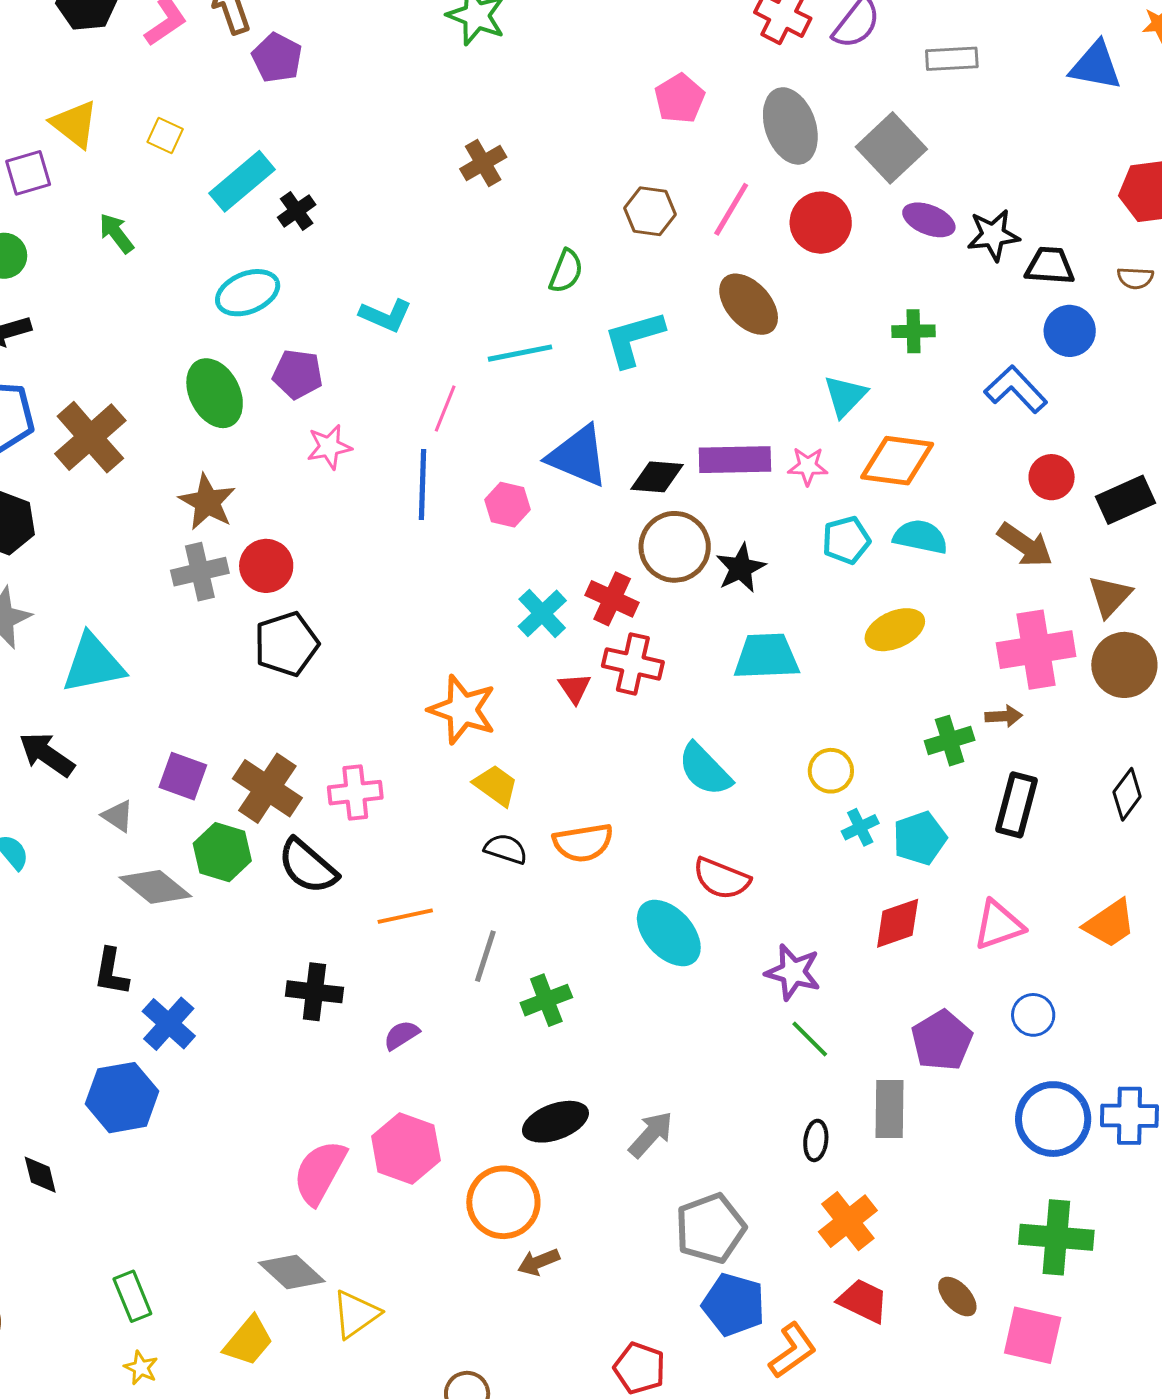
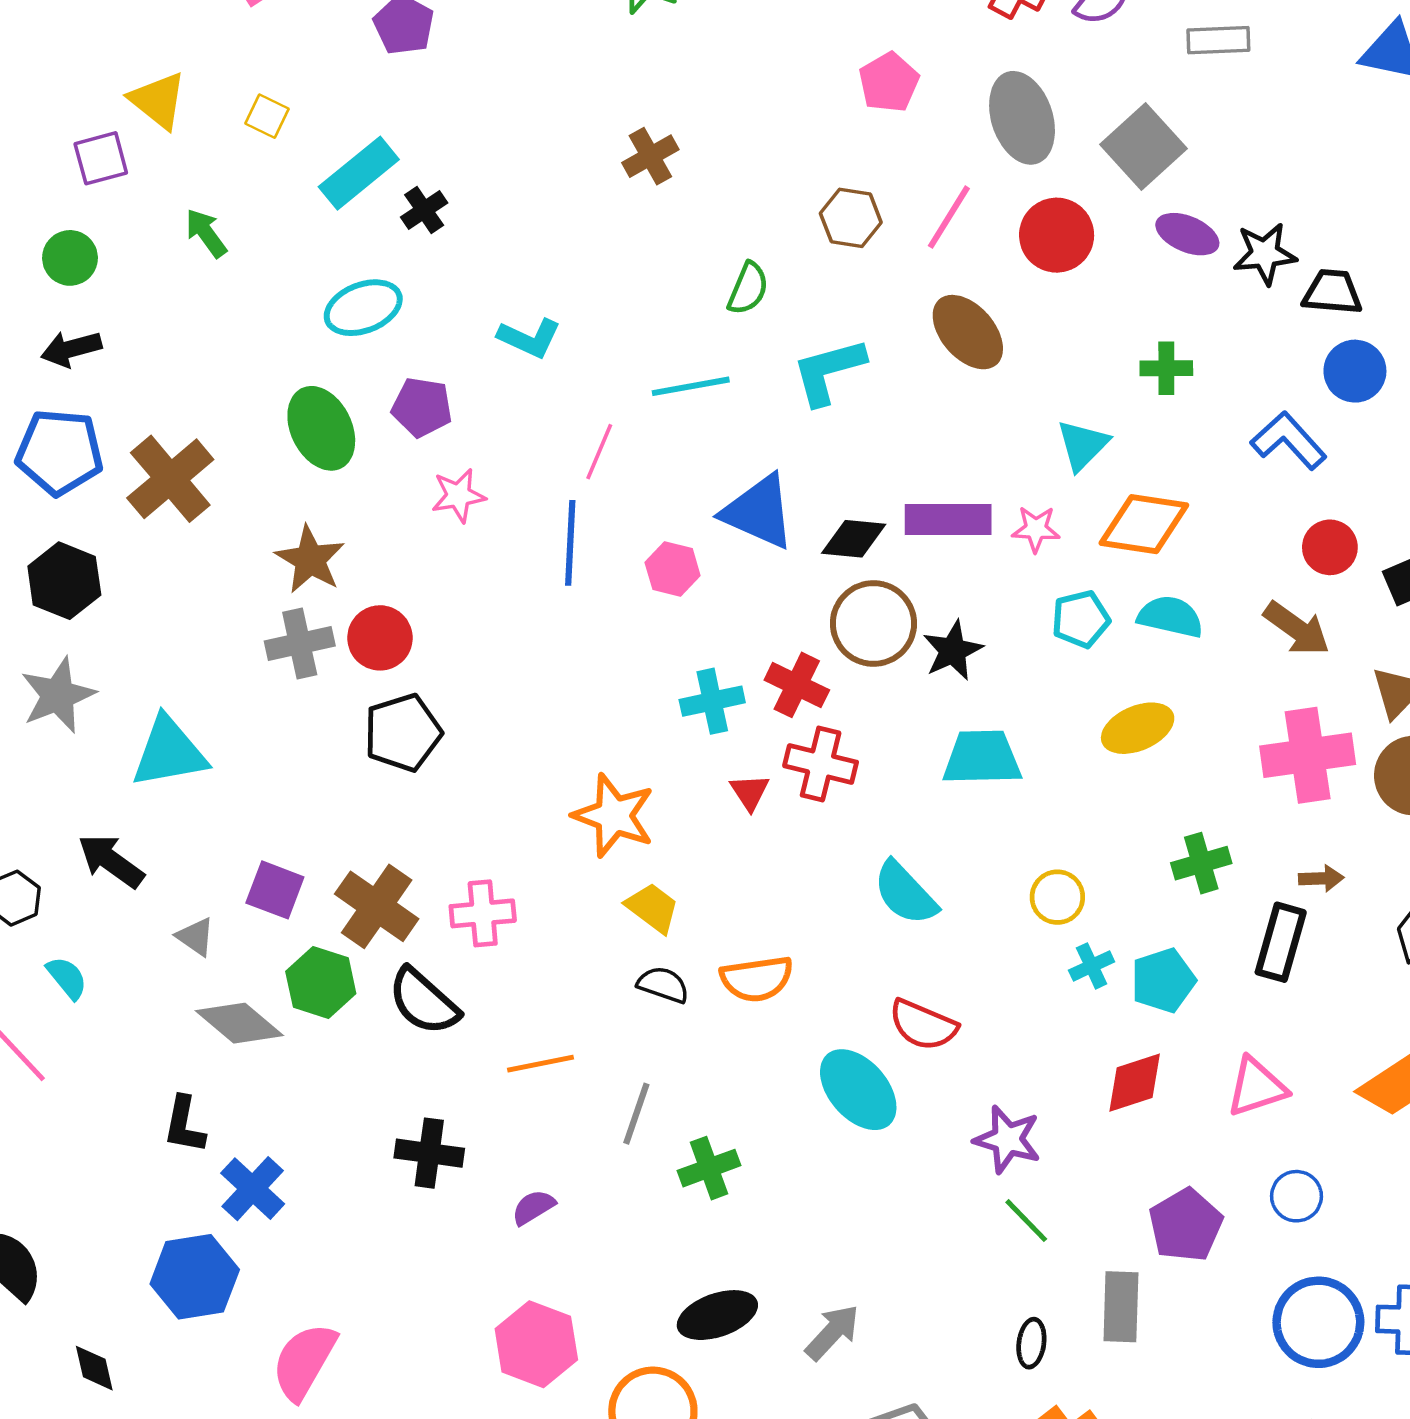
cyan cross: (542, 613) -> (712, 701), turned 30
brown arrow: (1004, 716) -> (1321, 878), moved
pink semicircle: (320, 1172) -> (304, 1361), moved

